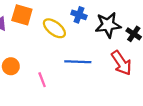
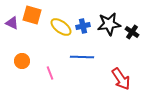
blue cross: (79, 15) -> (83, 26), moved, turned -32
red arrow: (121, 63) -> (121, 79), moved

